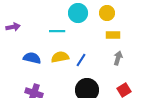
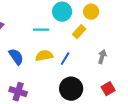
yellow rectangle: (113, 35) -> (79, 32), moved, turned -48
blue semicircle: (32, 58) -> (16, 57), turned 42

